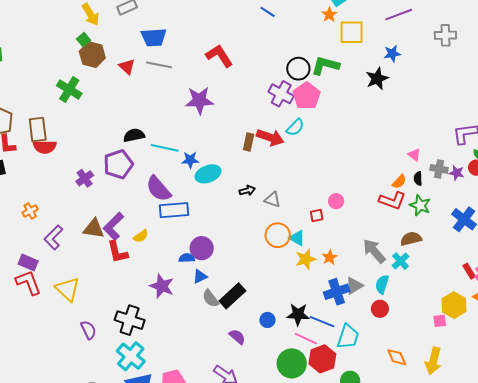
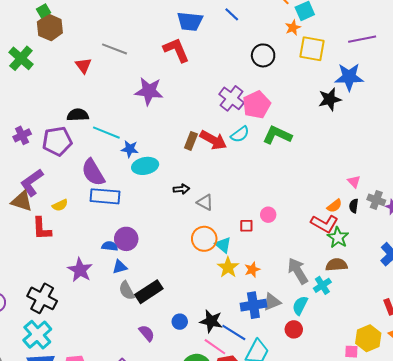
blue trapezoid: (154, 37) -> (190, 21), moved
blue star: (392, 54) -> (349, 77), size x1.6
green L-shape: (325, 66) -> (277, 135), moved
red triangle: (127, 67) -> (83, 66), moved
black circle: (298, 69) -> (263, 55), moved
purple cross: (85, 178) -> (22, 135), moved
green star: (420, 205) -> (338, 237), moved
purple L-shape: (113, 226) -> (32, 182), moved
yellow semicircle: (141, 236) -> (60, 205), moved
yellow star: (306, 259) -> (228, 267), turned -30

